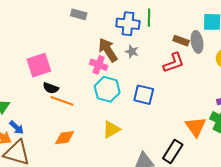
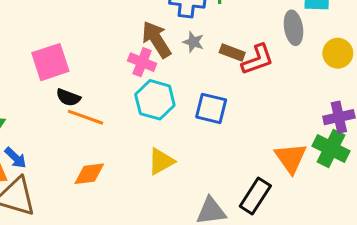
brown rectangle: (181, 41) -> (232, 53), moved

